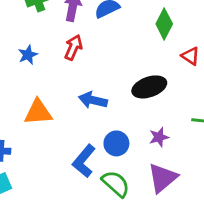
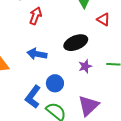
red arrow: (73, 47) -> (36, 16), moved
purple star: (159, 137) -> (85, 66), moved

